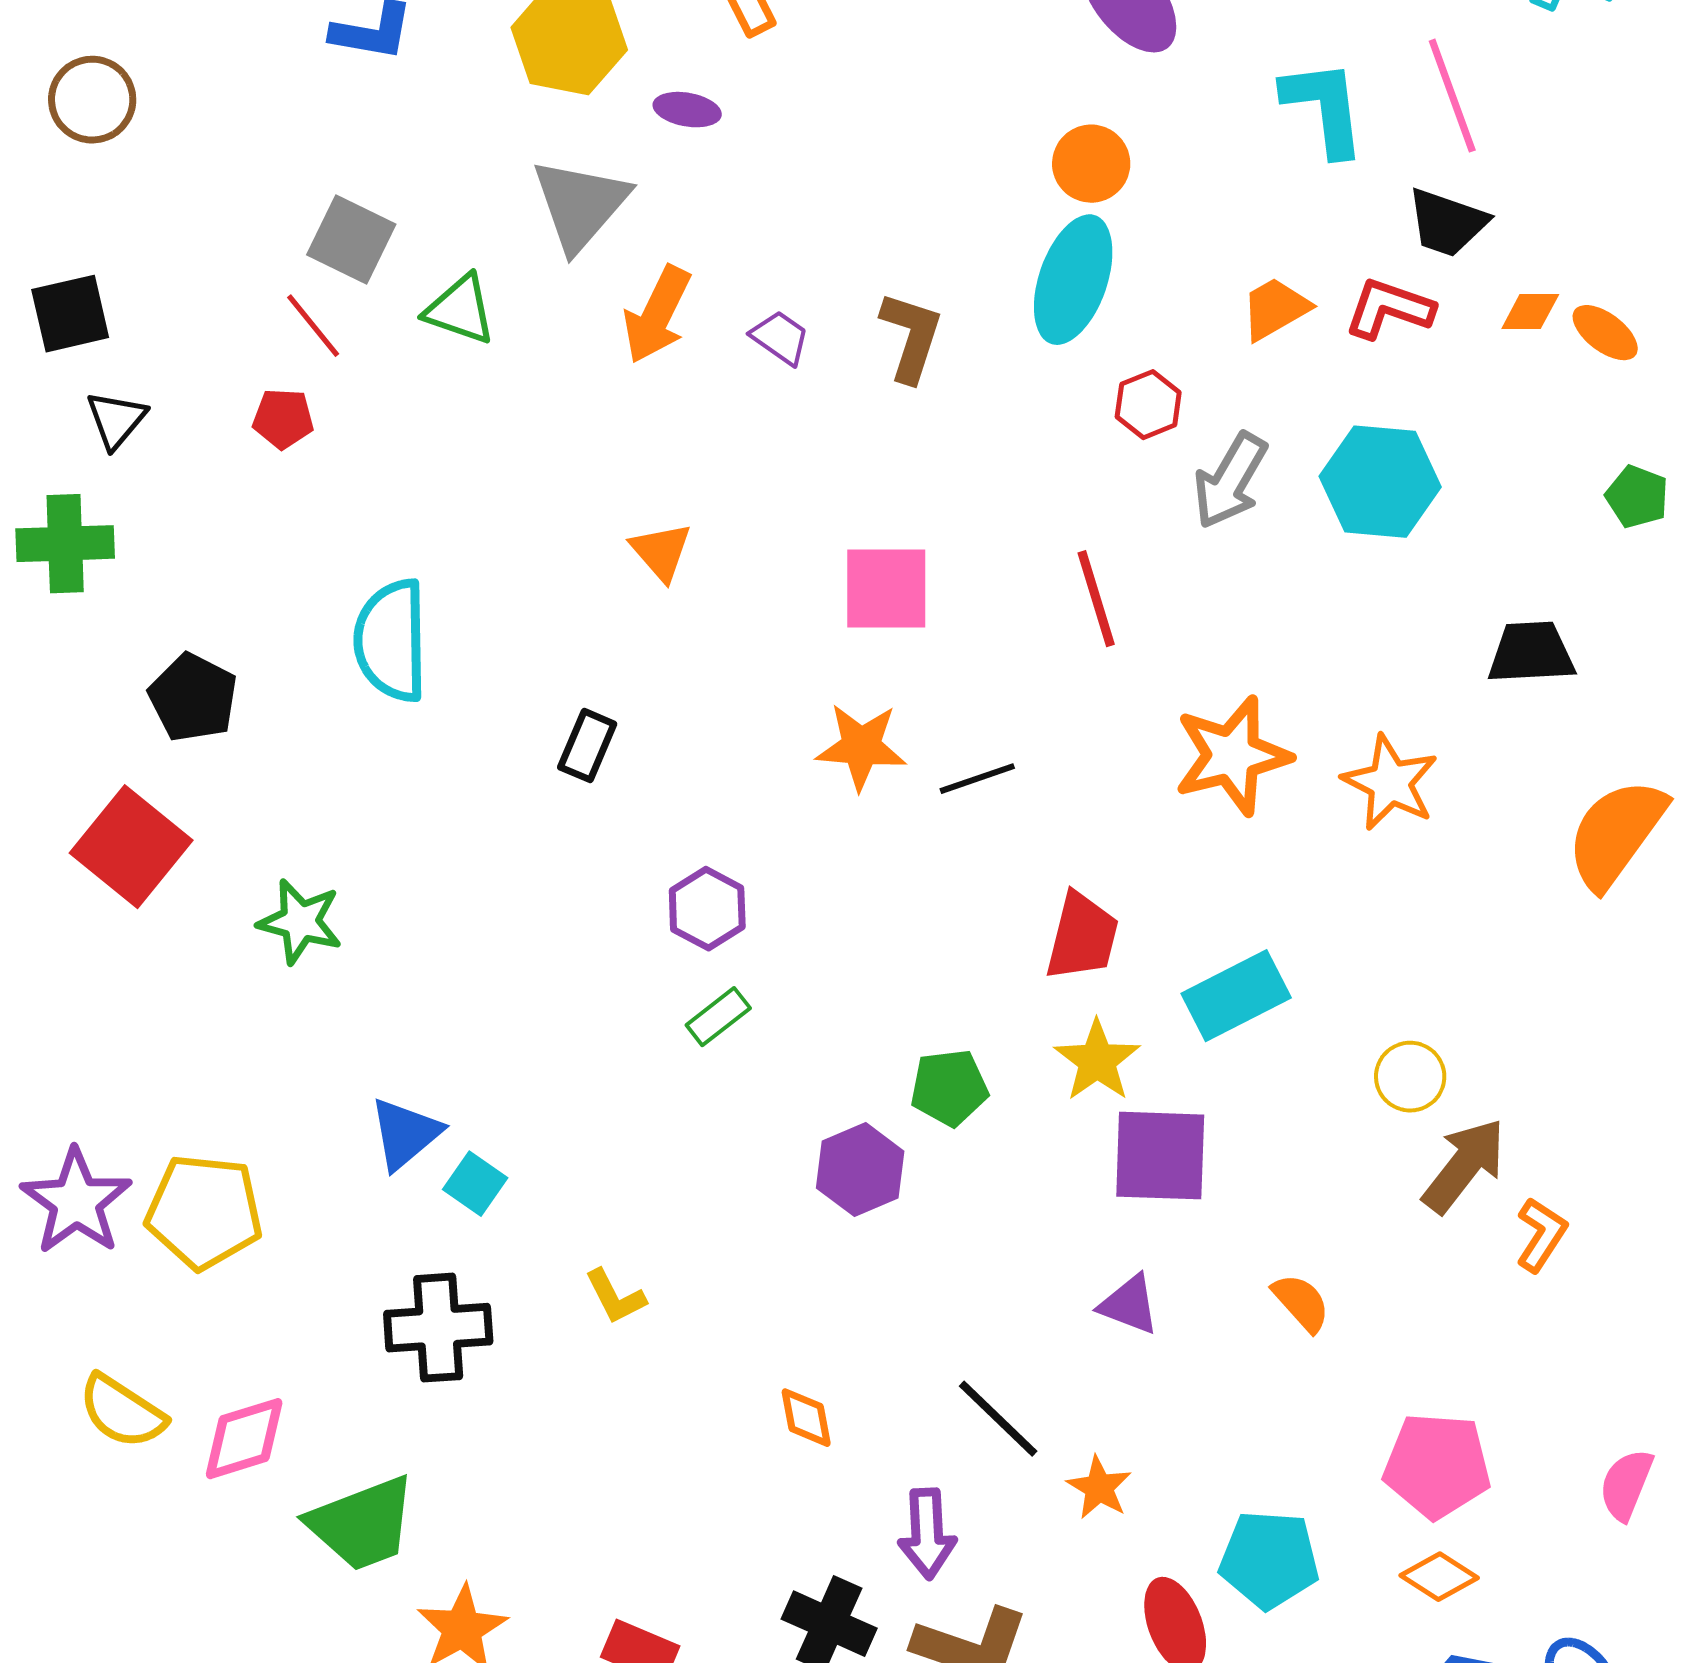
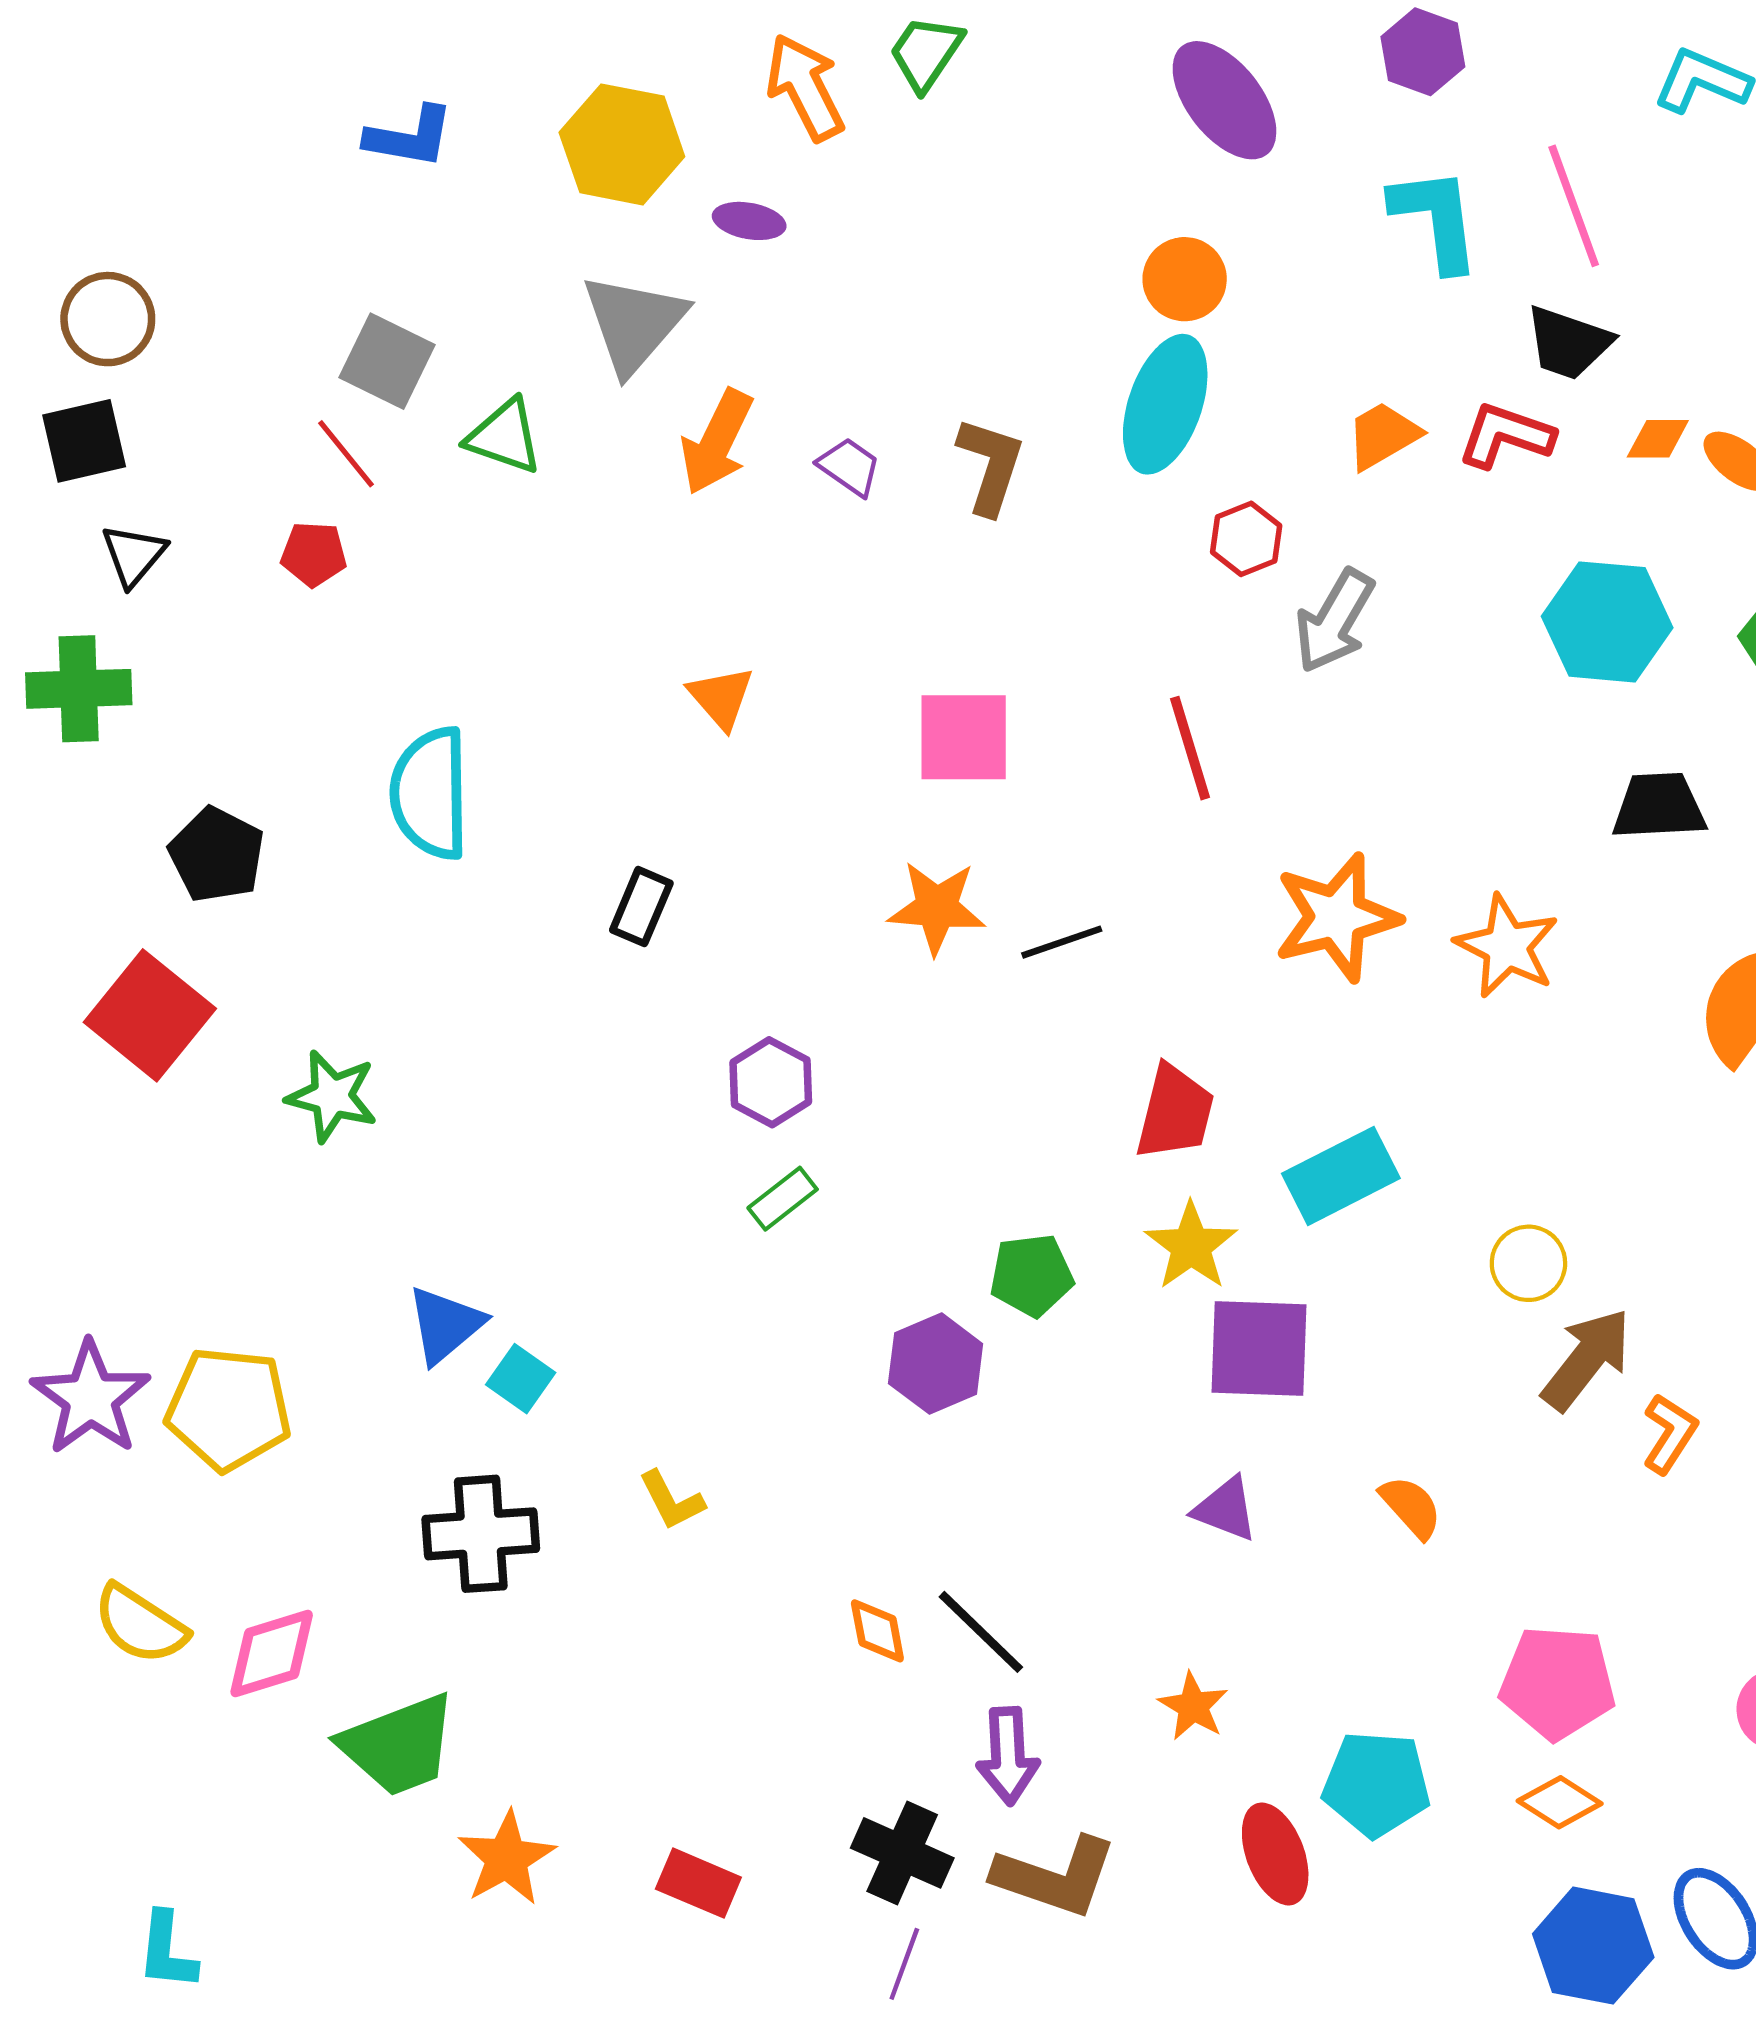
brown circle: (92, 100) -> (108, 319), moved
cyan hexagon: (1380, 482) -> (1607, 622), moved
black line: (998, 1419) -> (981, 1632), moved

